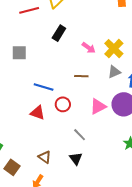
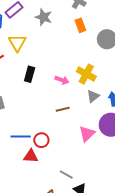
blue line: (44, 87) -> (21, 136), moved
red circle: (63, 104) -> (41, 140), moved
gray line: (80, 135) -> (66, 175), moved

